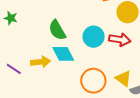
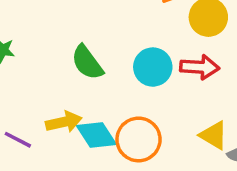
cyan diamond: (63, 54) -> (96, 135), moved
orange circle: (93, 81) -> (139, 139), moved

